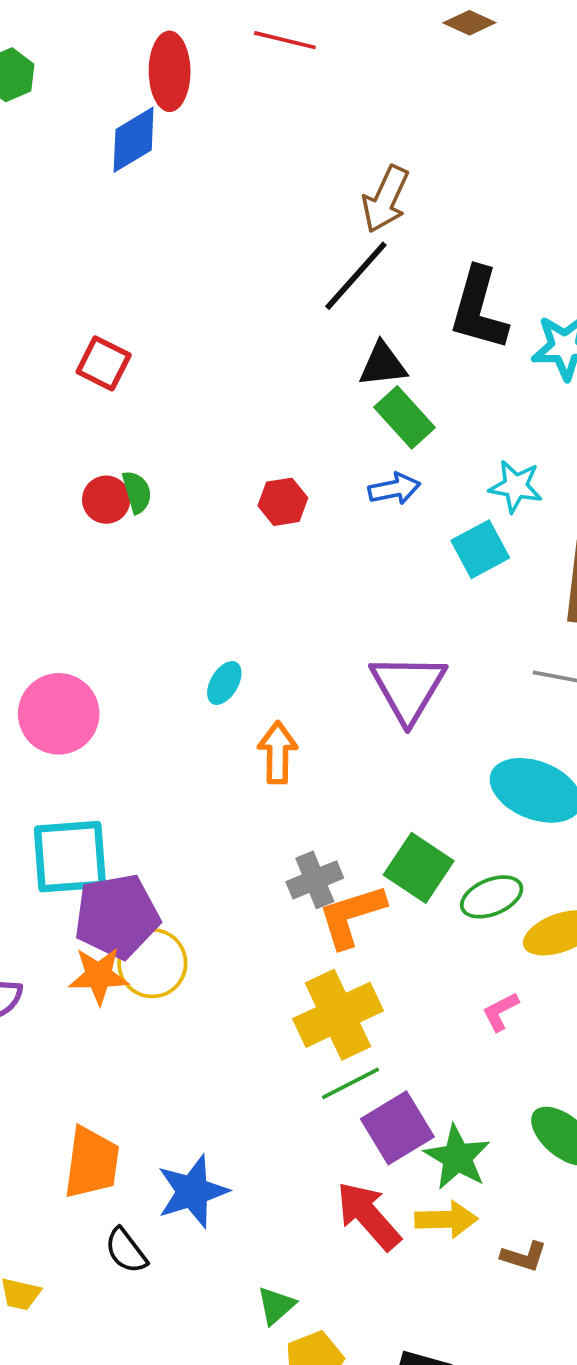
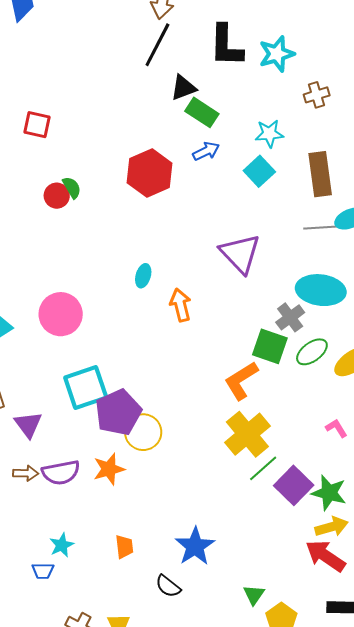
red hexagon: (283, 502) -> (150, 173), size x1.8
gray cross: (315, 880) -> (290, 317), moved
orange star: (99, 976) -> (109, 469), moved
pink L-shape: (500, 1012) -> (336, 428), moved, turned 100
orange trapezoid: (92, 1163) -> (124, 547), moved, size x0.6
red arrow: (368, 1216) -> (325, 556), moved

